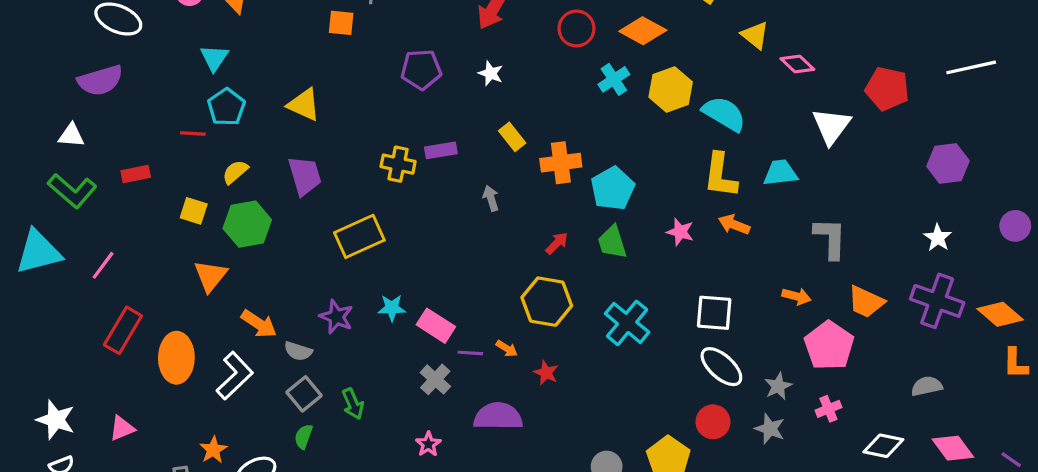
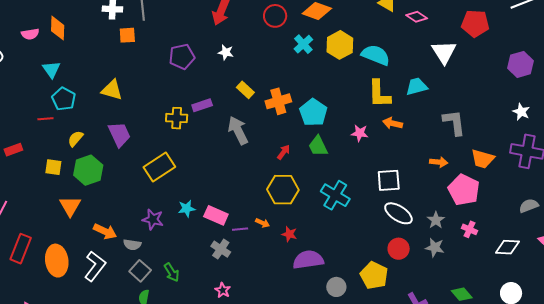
gray arrow: (491, 198) -> (238, 130), size x1.8
pink cross: (828, 409) -> (469, 229), turned -35
purple semicircle: (498, 416) -> (308, 260), moved

